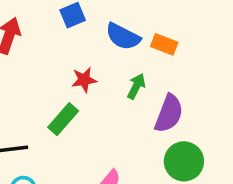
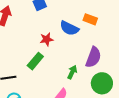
blue semicircle: (123, 37) -> (69, 28), moved
green arrow: (136, 86) -> (72, 72), moved

